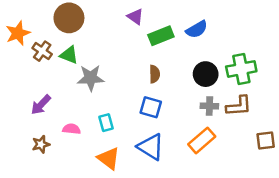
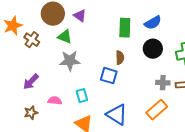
purple triangle: (135, 17) -> (80, 16), moved
green rectangle: (161, 36) -> (125, 28), turned -66
green triangle: (69, 55) -> (65, 37), moved
black circle: (206, 74) -> (153, 49), moved
blue square: (151, 107) -> (109, 76), moved

